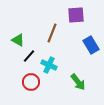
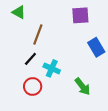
brown line: (52, 33) -> (38, 34), moved
green triangle: (18, 40) -> (19, 12), moved

